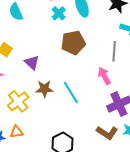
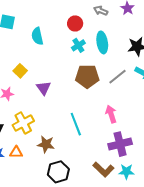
gray line: (114, 51) -> (118, 77), moved, turned 36
brown star: (44, 89) -> (46, 144), moved

